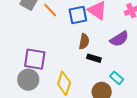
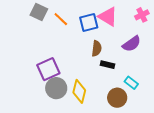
purple square: (35, 59) -> (48, 69), turned -30
gray circle: (28, 80) -> (56, 88), moved

